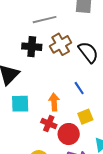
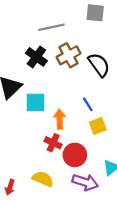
black cross: (32, 47) -> (36, 57), turned 30
cyan square: (20, 104) -> (35, 103), moved
yellow square: (85, 117) -> (98, 126), moved

